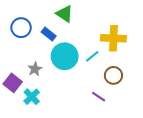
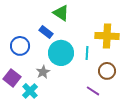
blue circle: (21, 28) -> (20, 46), moved
cyan line: (92, 56) -> (87, 53), turned -48
gray star: (35, 69) -> (43, 72), moved

